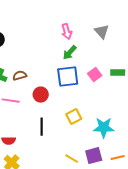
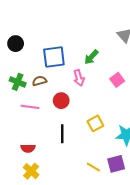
pink arrow: (67, 32) -> (79, 78), moved
blue square: (68, 77) -> (54, 57), moved

